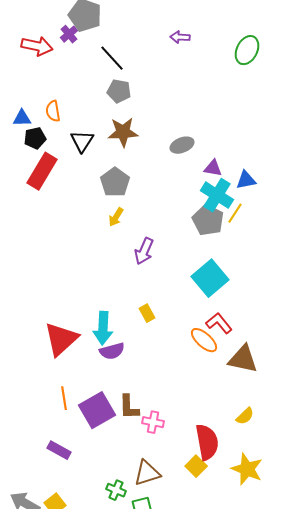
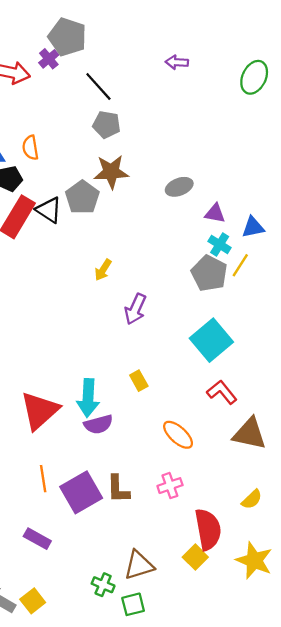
black triangle: (82, 141) -> (49, 210), moved, turned -30
gray pentagon: (115, 182) -> (82, 197), moved
cyan cross: (217, 195) -> (220, 244), size x0.6
orange ellipse: (204, 340) -> (178, 435), moved
pink cross: (153, 422) -> (170, 486), moved, turned -30

